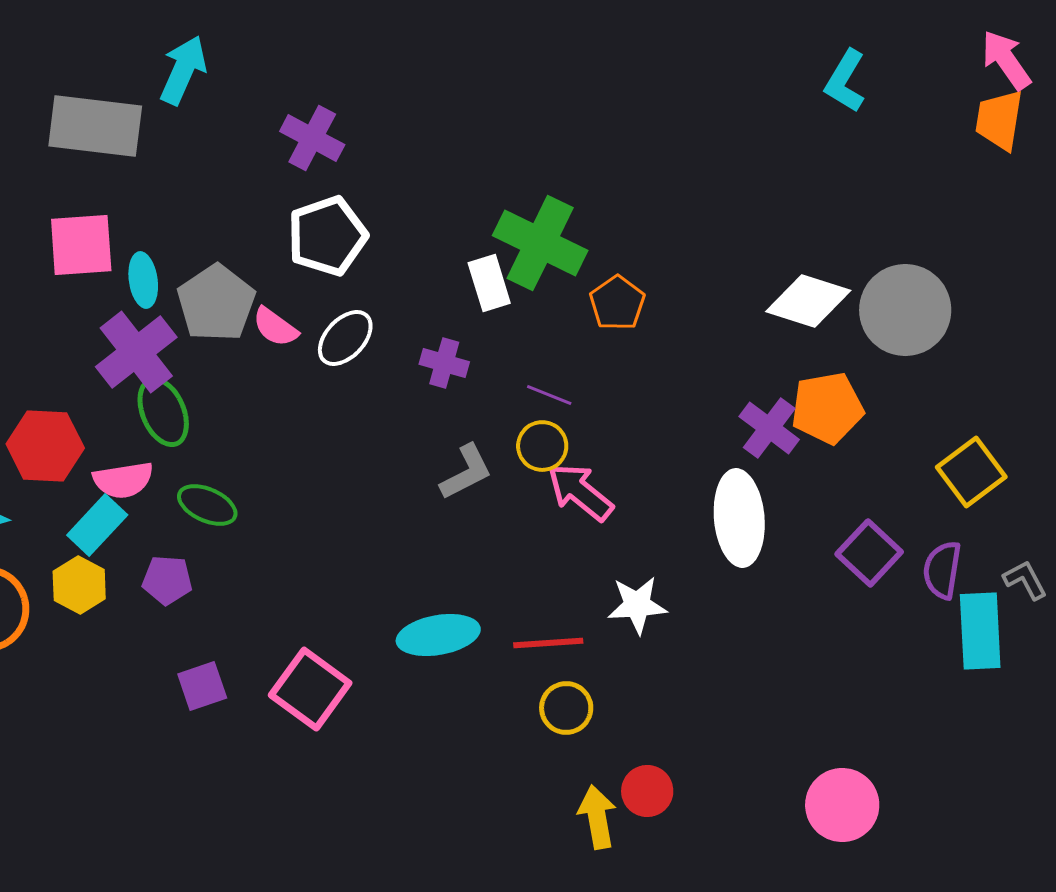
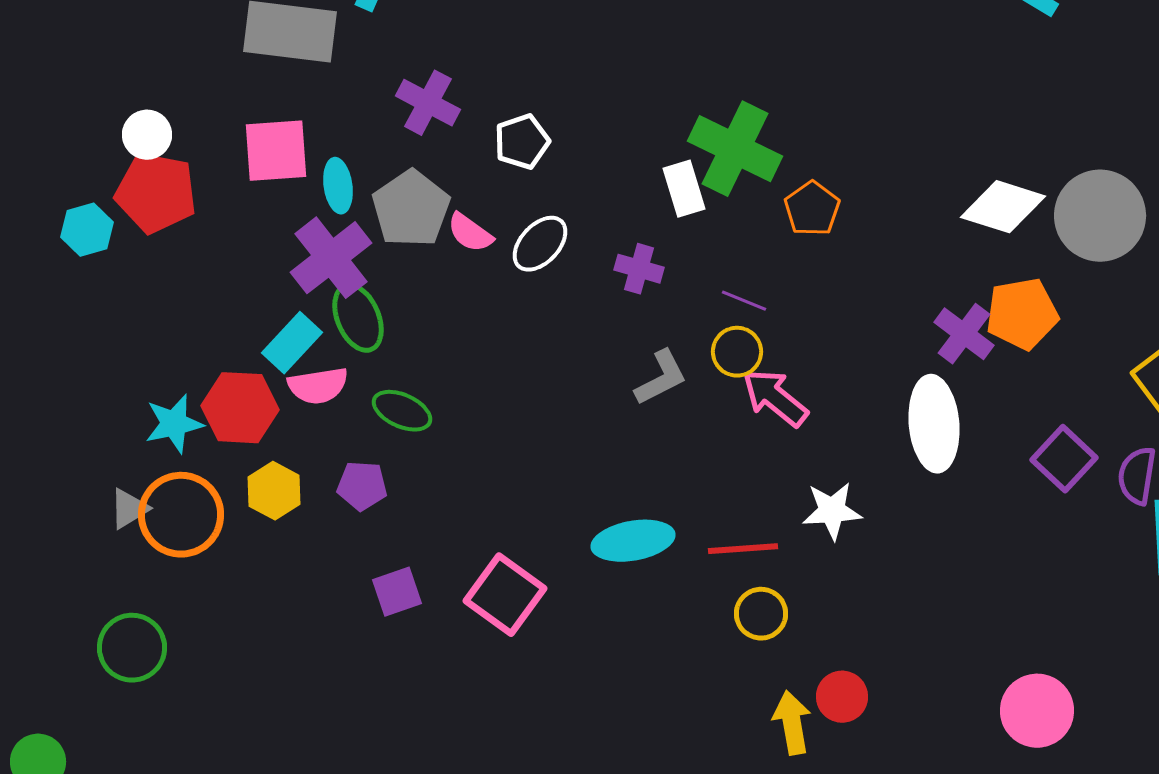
purple cross: (312, 138) -> (428, 103), moved
white pentagon: (327, 236) -> (522, 142), size x0.7
red hexagon: (45, 446) -> (240, 408), moved
cyan rectangle: (97, 525) -> (292, 343), moved

